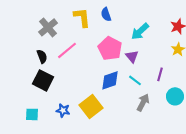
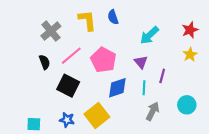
pink pentagon: (110, 48) -> (103, 60), moved
purple line: (160, 74) -> (162, 76), moved
black square: (43, 80) -> (68, 86), moved
cyan line: (135, 80) -> (144, 88), turned 56

